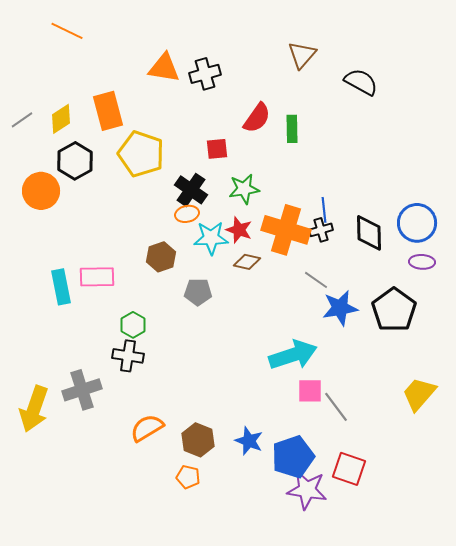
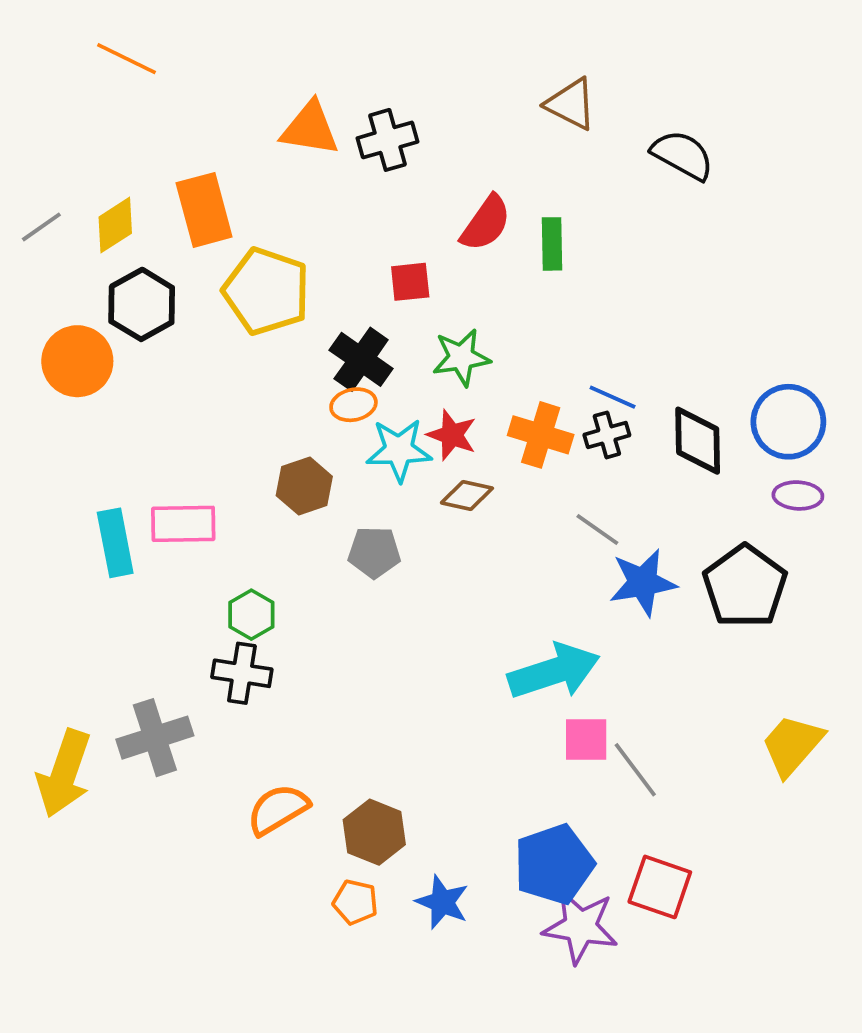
brown triangle: (302, 55) -> (571, 104), turned -44
blue line: (324, 210) -> (613, 397), turned -60
orange cross: (286, 230) -> (541, 435), size x0.7
blue star: (249, 441) -> (442, 902), moved

